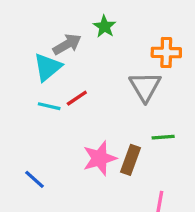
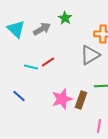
cyan triangle: (48, 67) -> (16, 29), moved, turned -36
gray triangle: (145, 87) -> (90, 55), turned 30
blue line: (35, 179) -> (19, 96), moved

